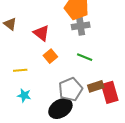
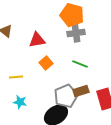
red triangle: (41, 33) -> (37, 40), turned -48
brown rectangle: (96, 86) -> (81, 91), moved

